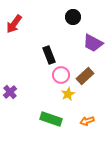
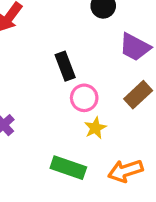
brown rectangle: (85, 76) -> (138, 95), moved
orange arrow: (87, 121) -> (125, 171), size x1.5

